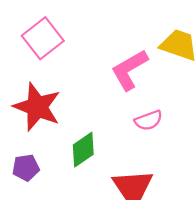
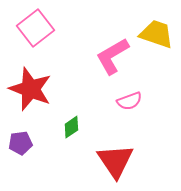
green diamond: (83, 150) -> (71, 127), size x0.7

